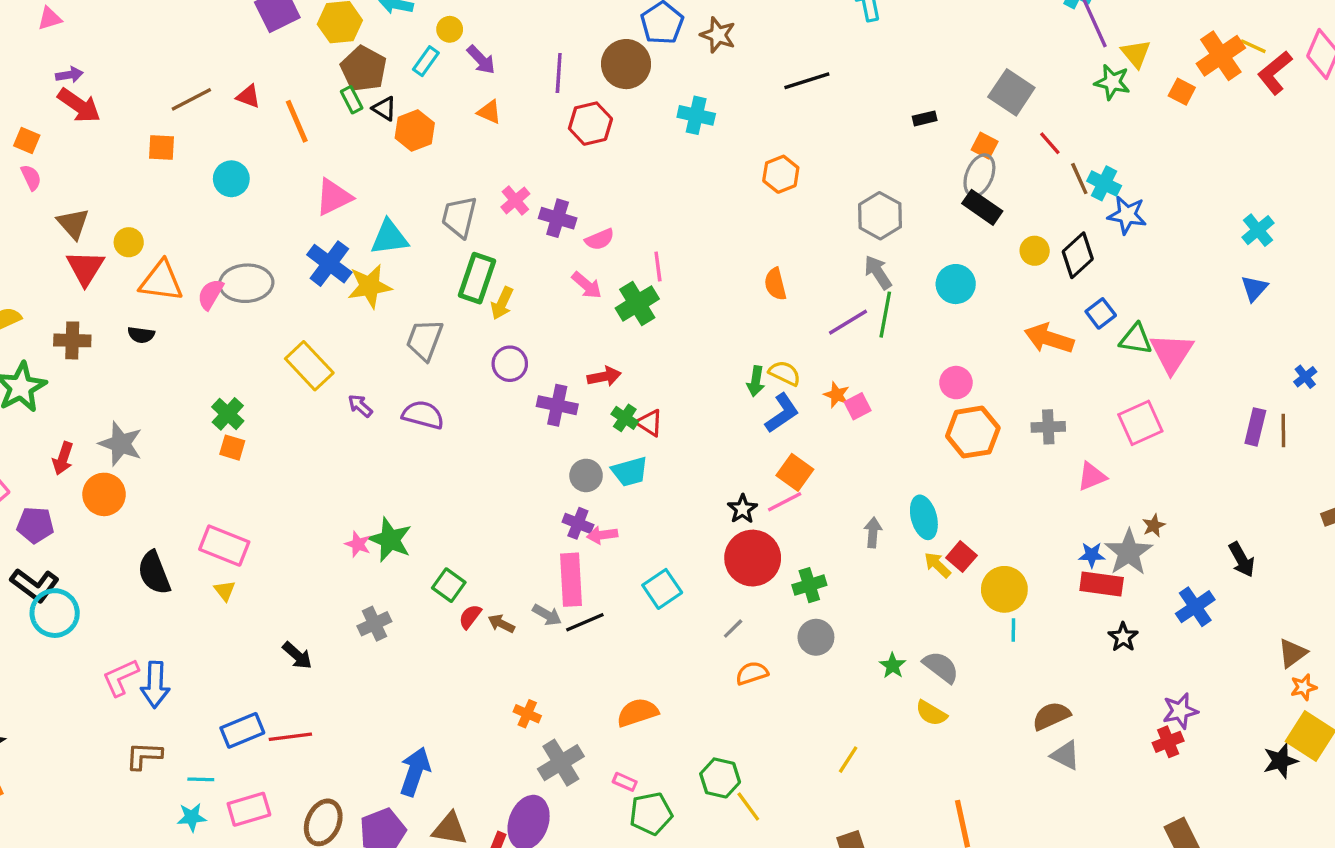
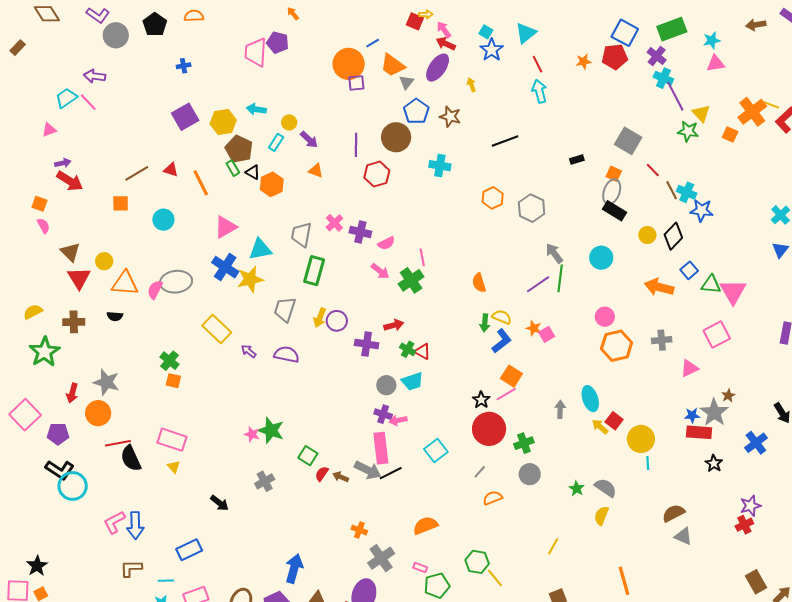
gray hexagon: (880, 216) -> (532, 208), moved
orange semicircle: (775, 284) -> (479, 283), moved
yellow arrow: (502, 303) -> (320, 318), moved
gray arrow: (547, 615) -> (368, 470), size x1.5
yellow semicircle: (931, 713) -> (601, 516), turned 84
red line: (290, 737) -> (118, 443), moved

